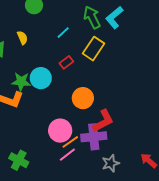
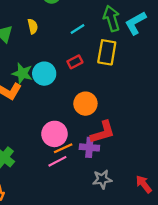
yellow rectangle: (93, 49) -> (107, 52), turned -35
purple cross: (94, 137) -> (89, 147), size x0.7

